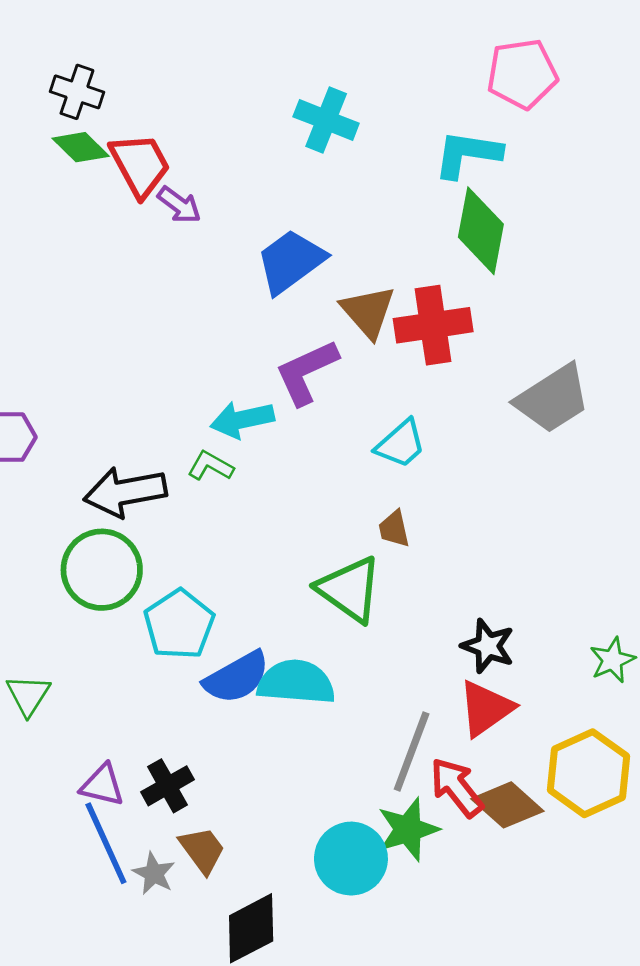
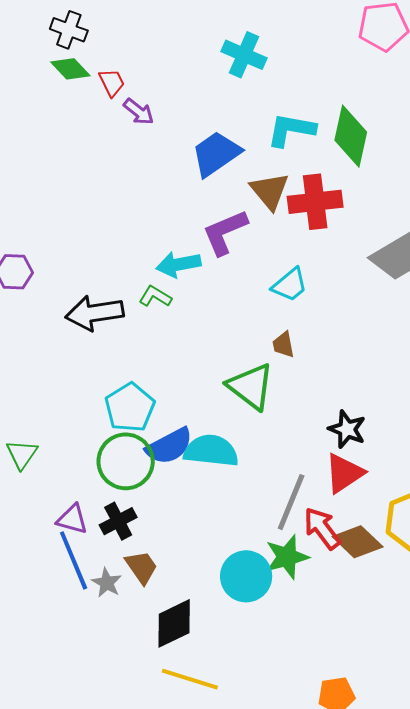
cyan L-shape: (467, 154) -> (291, 130), moved
red trapezoid: (140, 165) -> (112, 83), size x0.6
green circle: (102, 570) -> (126, 461), moved

